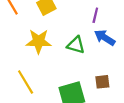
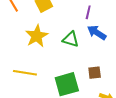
yellow star: (39, 41) -> (37, 36), turned -30
yellow line: (26, 82) -> (25, 73), turned -50

